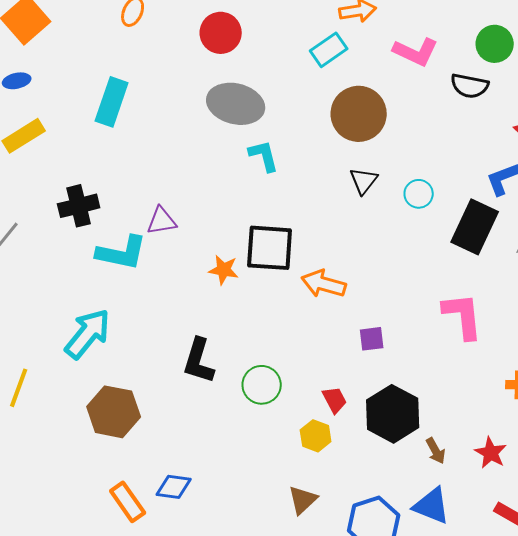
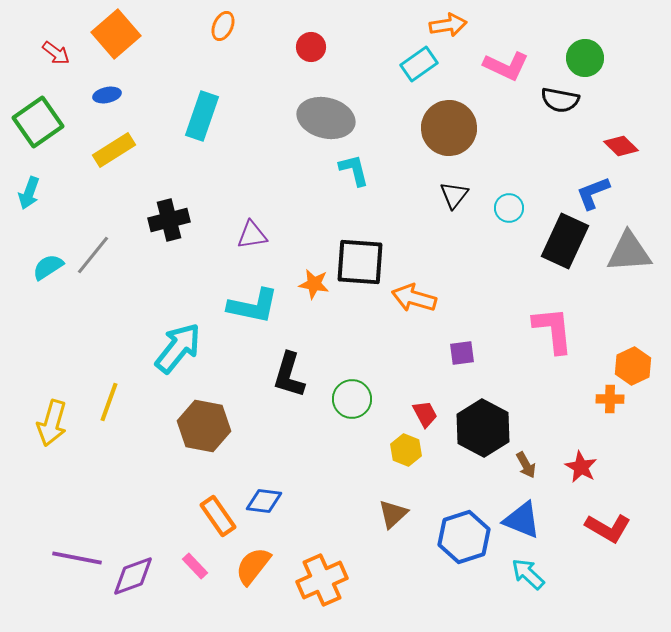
red circle: (221, 33) -> (311, 47), size x0.7
cyan L-shape: (122, 253) -> (253, 306), moved

